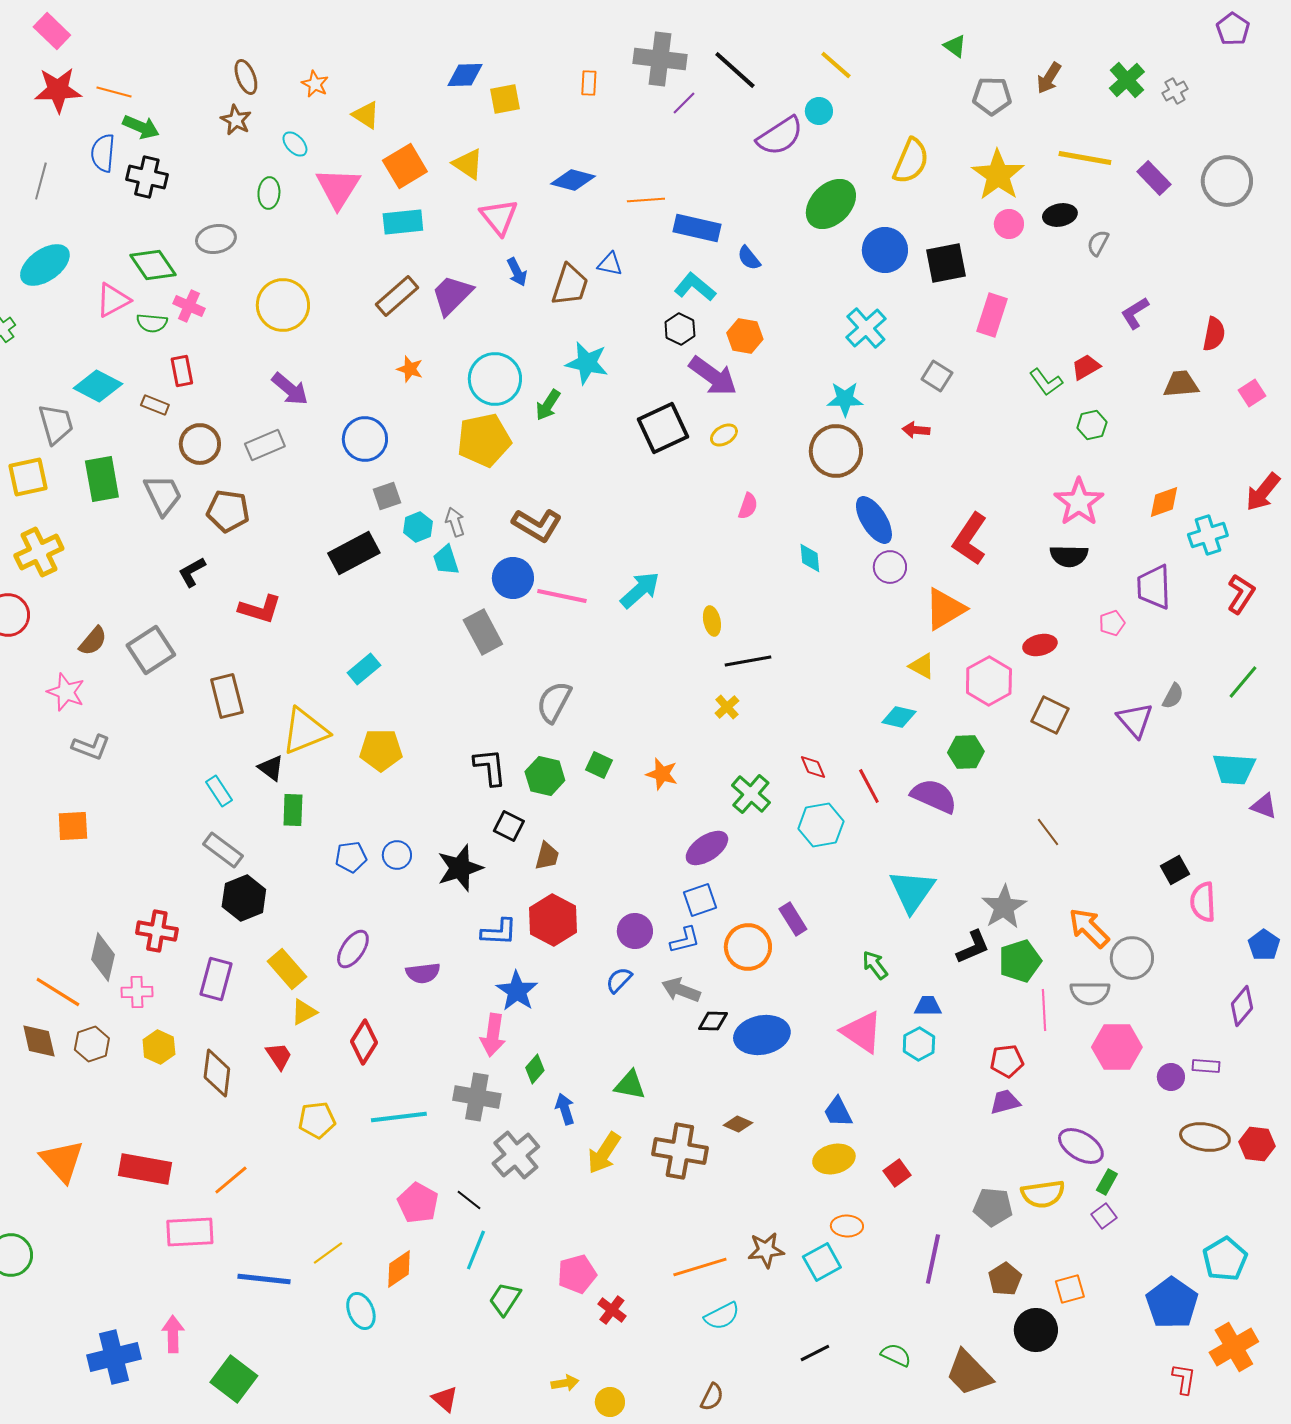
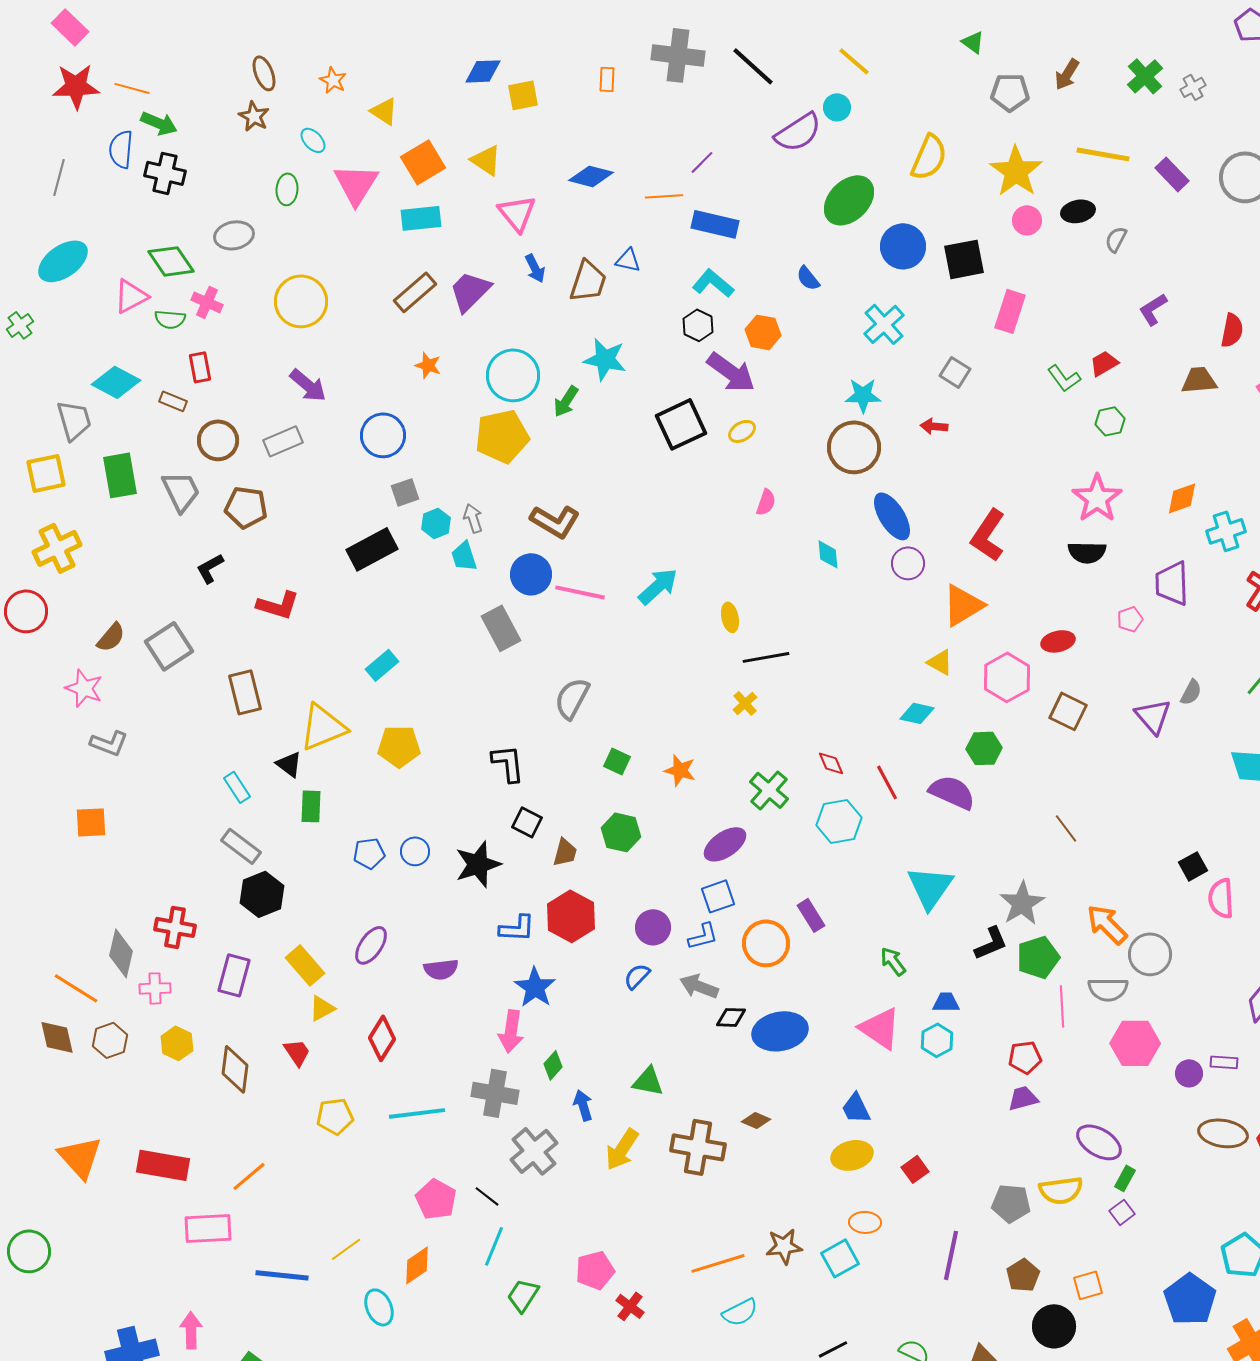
purple line: (684, 103) -> (702, 162), moved
blue semicircle: (749, 258) -> (808, 278), moved
green hexagon: (545, 776) -> (621, 832), moved

